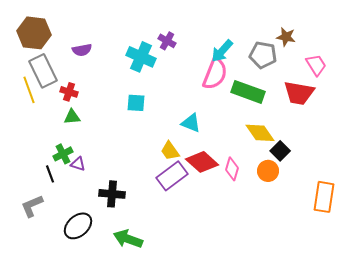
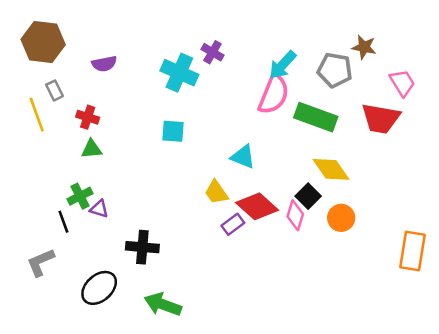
gray rectangle: (43, 71) -> (55, 90), size x0.5
black square: (280, 151) -> (308, 196), moved
purple rectangle: (172, 176) -> (233, 224), moved, size x0.6

